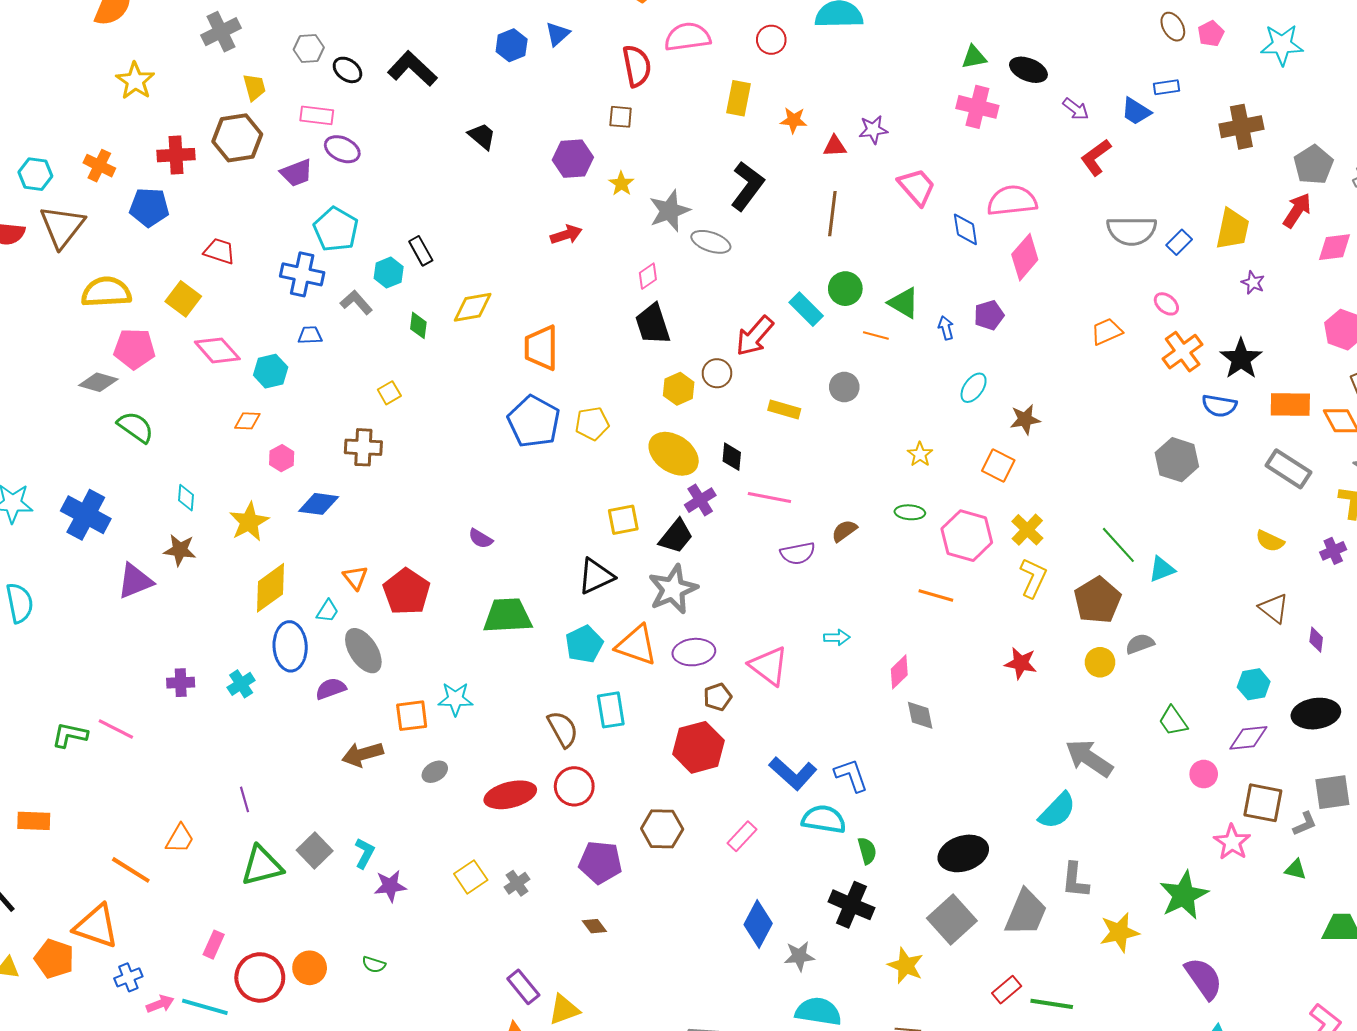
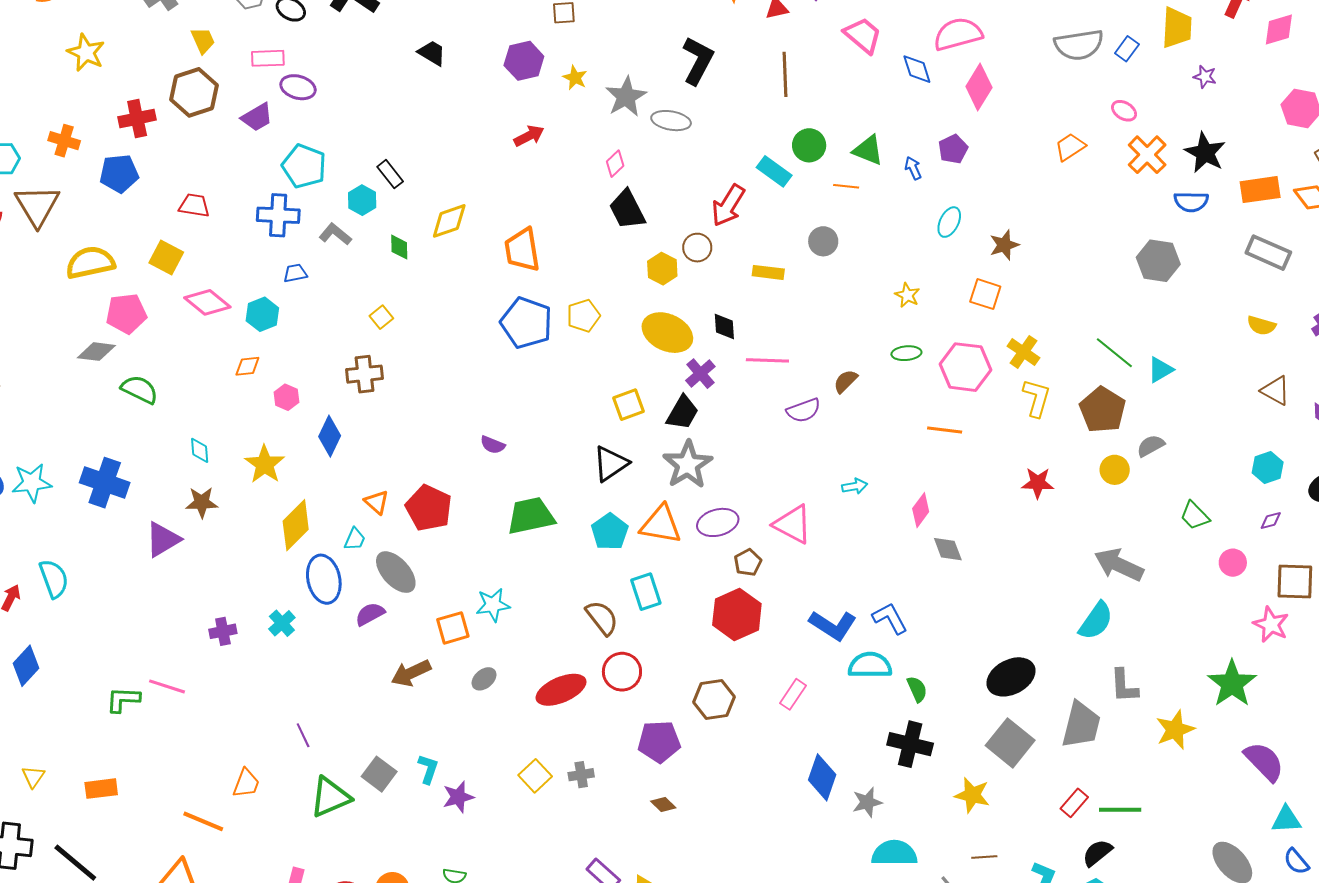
blue diamond: (319, 504) -> (330, 436), turned -63
purple diamond: (1248, 738) -> (1271, 521), size x0.6
gray cross: (517, 883) -> (581, 775), turned 35

